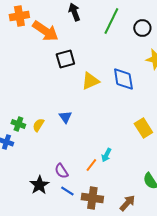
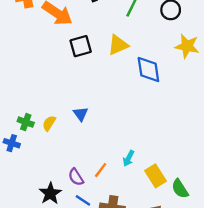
yellow triangle: (90, 81) -> (118, 45), moved
yellow rectangle: (143, 128) -> (155, 176), moved
orange line: (91, 165) -> (101, 170), moved

